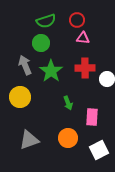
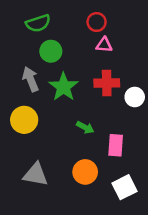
green semicircle: (46, 21) -> (38, 23), moved
green arrow: (68, 103) -> (85, 127), turned -40
gray triangle: (29, 140) -> (36, 174), turned 30

